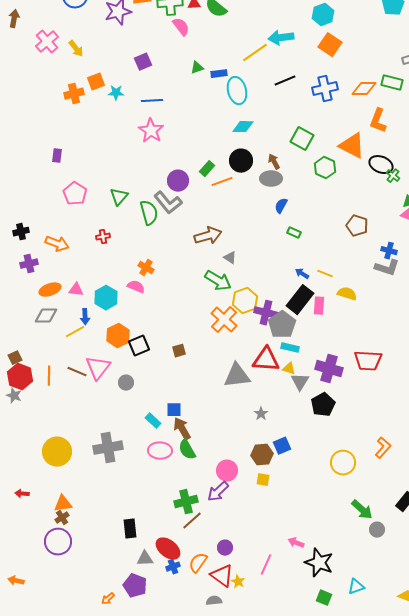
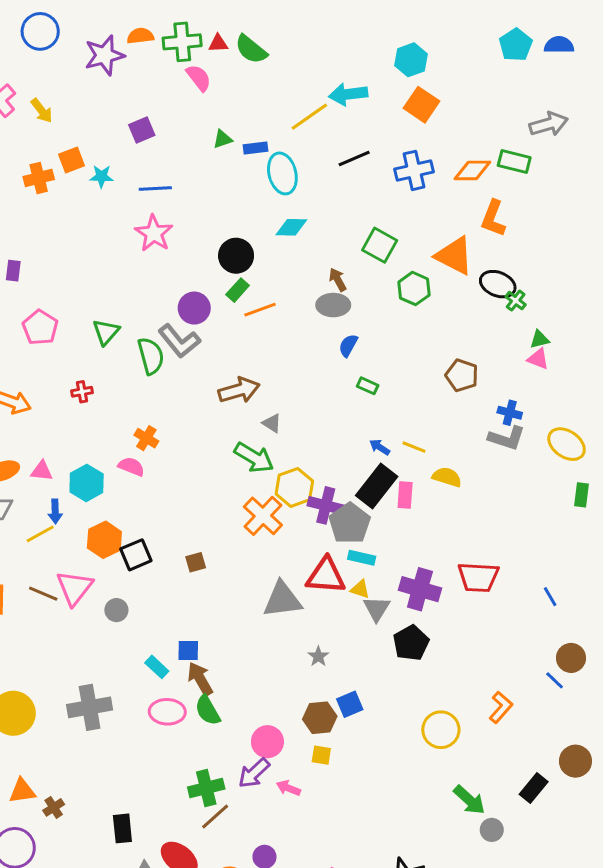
black circle: (241, 161) -> (236, 256), moved
brown cross: (62, 518) -> (54, 807), moved
pink arrow: (296, 543) -> (288, 788), moved

